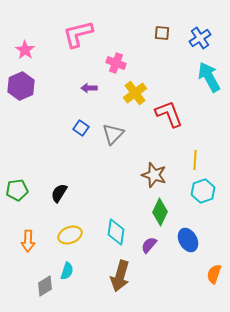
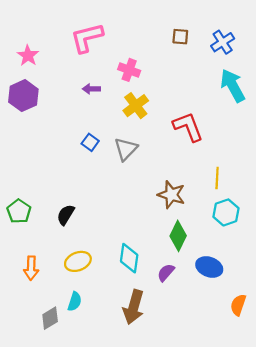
purple arrow: (89, 88) -> (91, 89), moved
yellow cross: (135, 93) -> (136, 106), moved
green pentagon: (17, 190) -> (19, 211), turned -30
blue ellipse: (188, 240) -> (209, 267), turned -40

